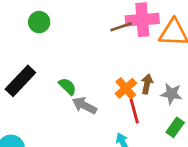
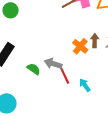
green semicircle: (67, 86) -> (34, 69), moved
red line: (134, 111) -> (65, 75), moved

